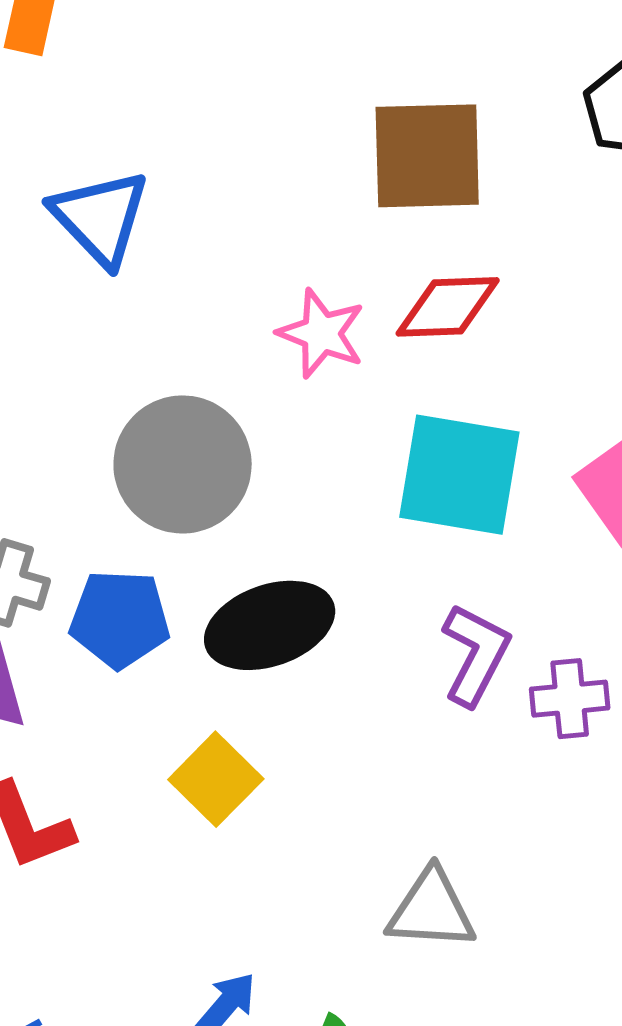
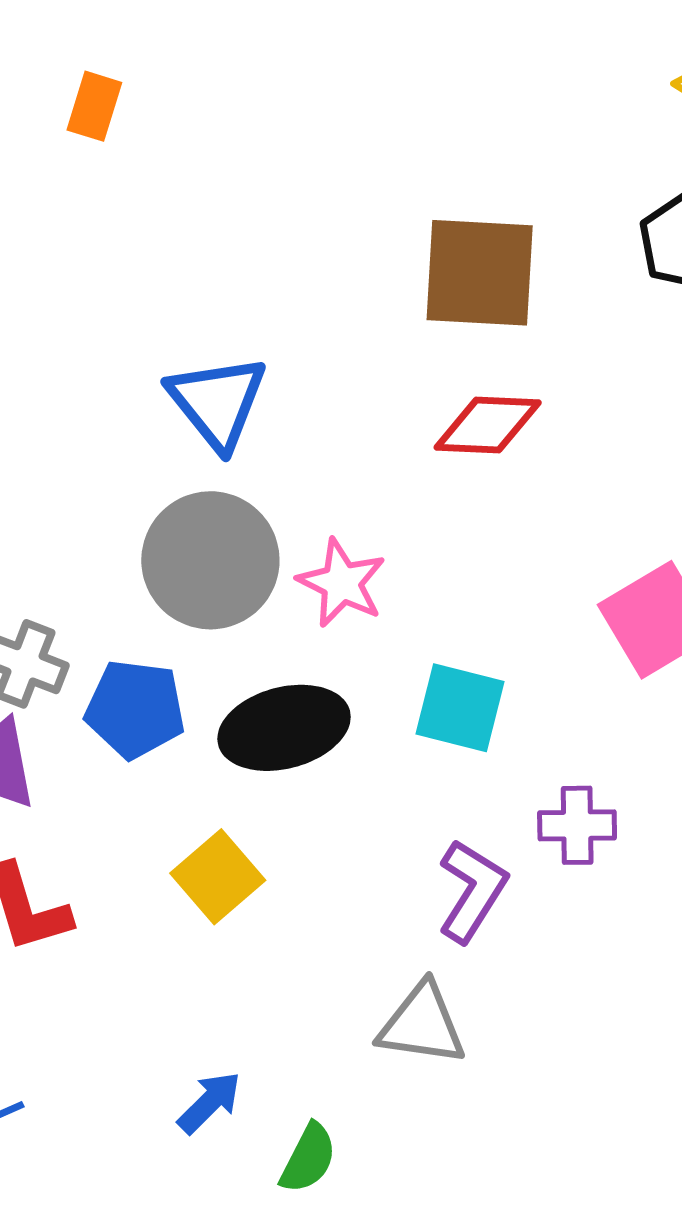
blue triangle: (100, 218) -> (217, 402), moved
pink star: (321, 333) -> (342, 583), moved
cyan square: (459, 475) -> (460, 708), moved, size x0.7
purple L-shape: (475, 654) -> (472, 891), moved

